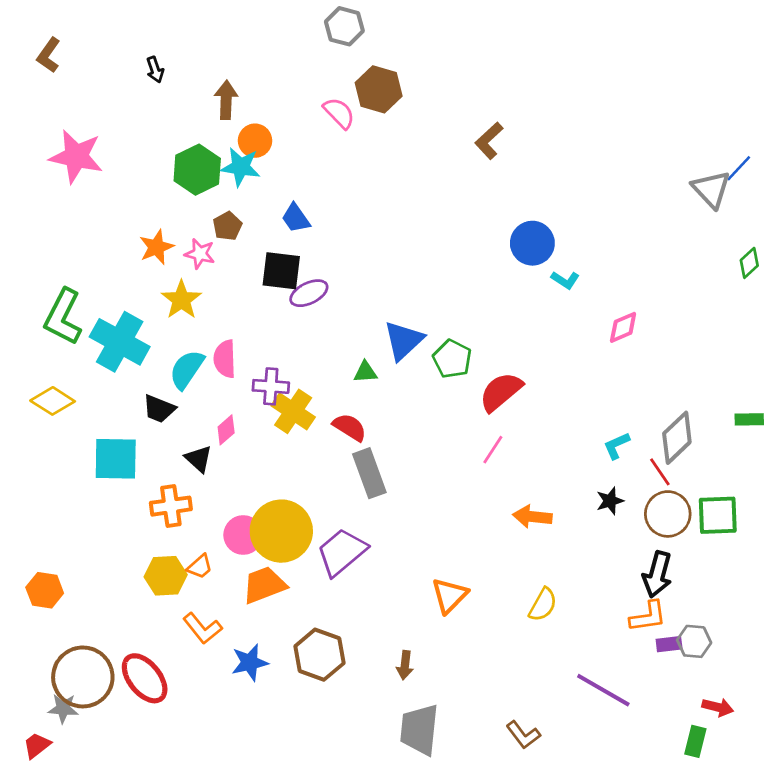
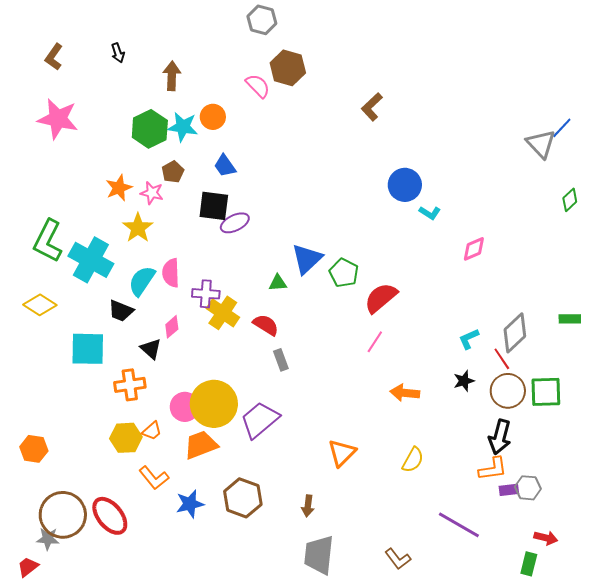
brown L-shape: (49, 55) -> (54, 57), moved
orange circle: (255, 141) -> (213, 117), moved
gray rectangle: (369, 473) -> (281, 360), size x0.6

